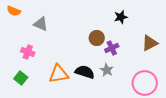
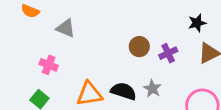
black star: (121, 17) -> (197, 23), moved
purple cross: (112, 48) -> (168, 53), moved

